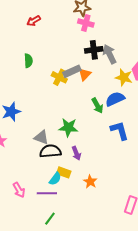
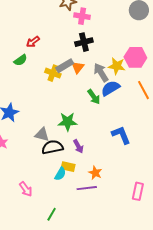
red arrow: (34, 21) -> (33, 42), moved
pink cross: (86, 23) -> (82, 16), moved
gray arrow: (110, 54) -> (101, 73), moved
green semicircle: (28, 61) -> (20, 60), turned 64
blue L-shape: (120, 131) -> (121, 135), moved
purple line: (47, 193) -> (87, 188), moved
green line: (50, 219) -> (52, 214), moved

